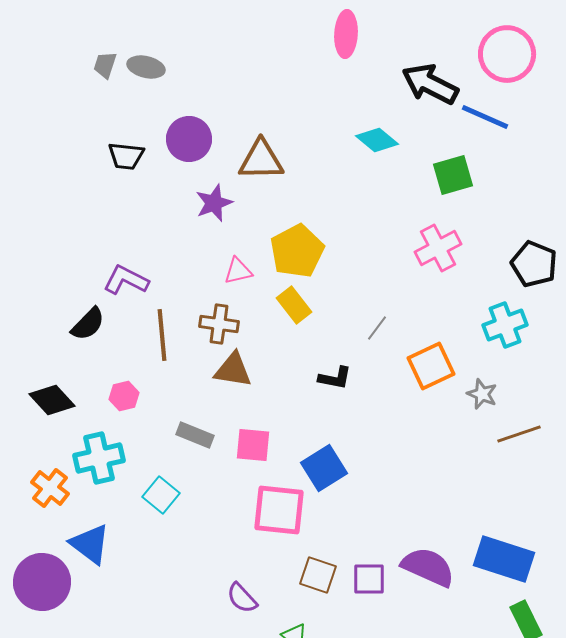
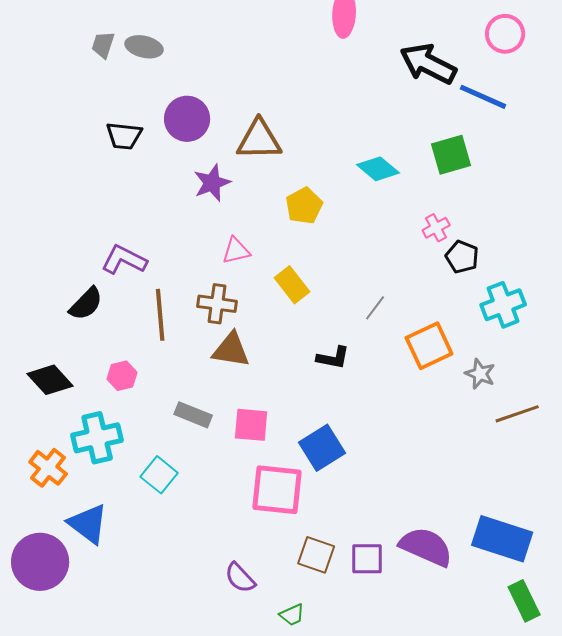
pink circle: (507, 54) -> (505, 34), size x0.7
cyan diamond: (377, 140) -> (378, 169), moved
pink cross: (438, 248) -> (436, 228), size x0.6
yellow pentagon: (297, 251) -> (304, 206), moved, size x0.7
black pentagon: (534, 264) -> (462, 257), moved, size x0.7

